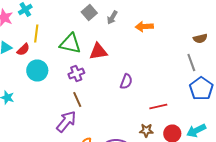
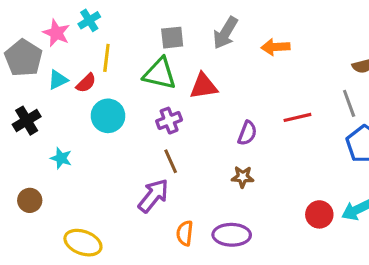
gray square: (89, 12) -> (172, 38), moved, turned 35
gray arrow: (112, 18) -> (225, 33), size x1.5
red line: (158, 106) -> (297, 117), moved
brown star: (146, 130) -> (243, 177), moved

